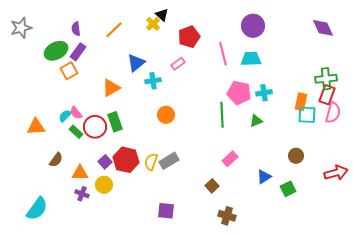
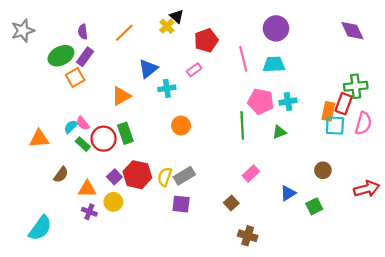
red rectangle: (327, 95) -> (344, 104), moved
purple square: (166, 211) -> (181, 204), moved

